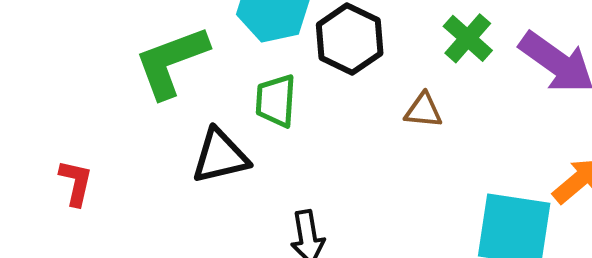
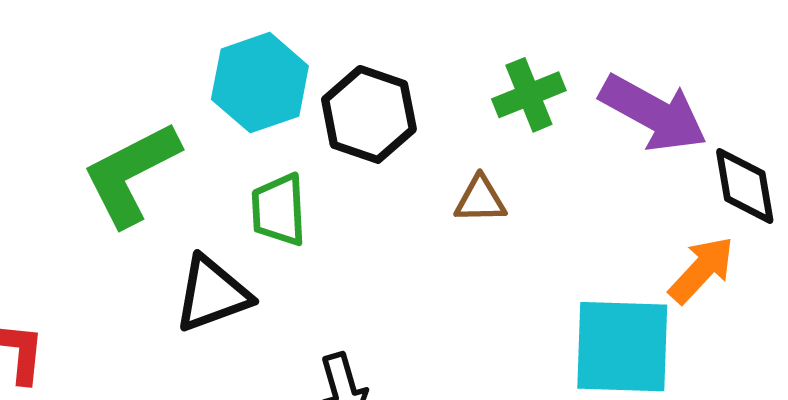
green cross: (468, 38) -> (529, 95), turned 33

